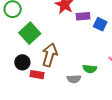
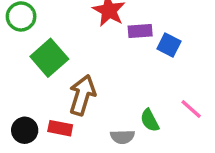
black circle: (22, 62) -> (25, 130), moved
green semicircle: (90, 69) -> (150, 120), turned 56

